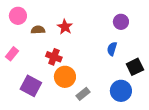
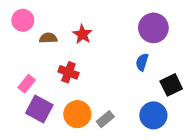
purple circle: (121, 22) -> (153, 28), size x1.5
pink rectangle: (12, 54) -> (27, 84), moved
orange circle: (65, 77) -> (77, 114), moved

